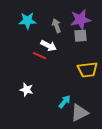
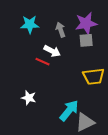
cyan arrow: (64, 102) -> (69, 110), size x1.5

